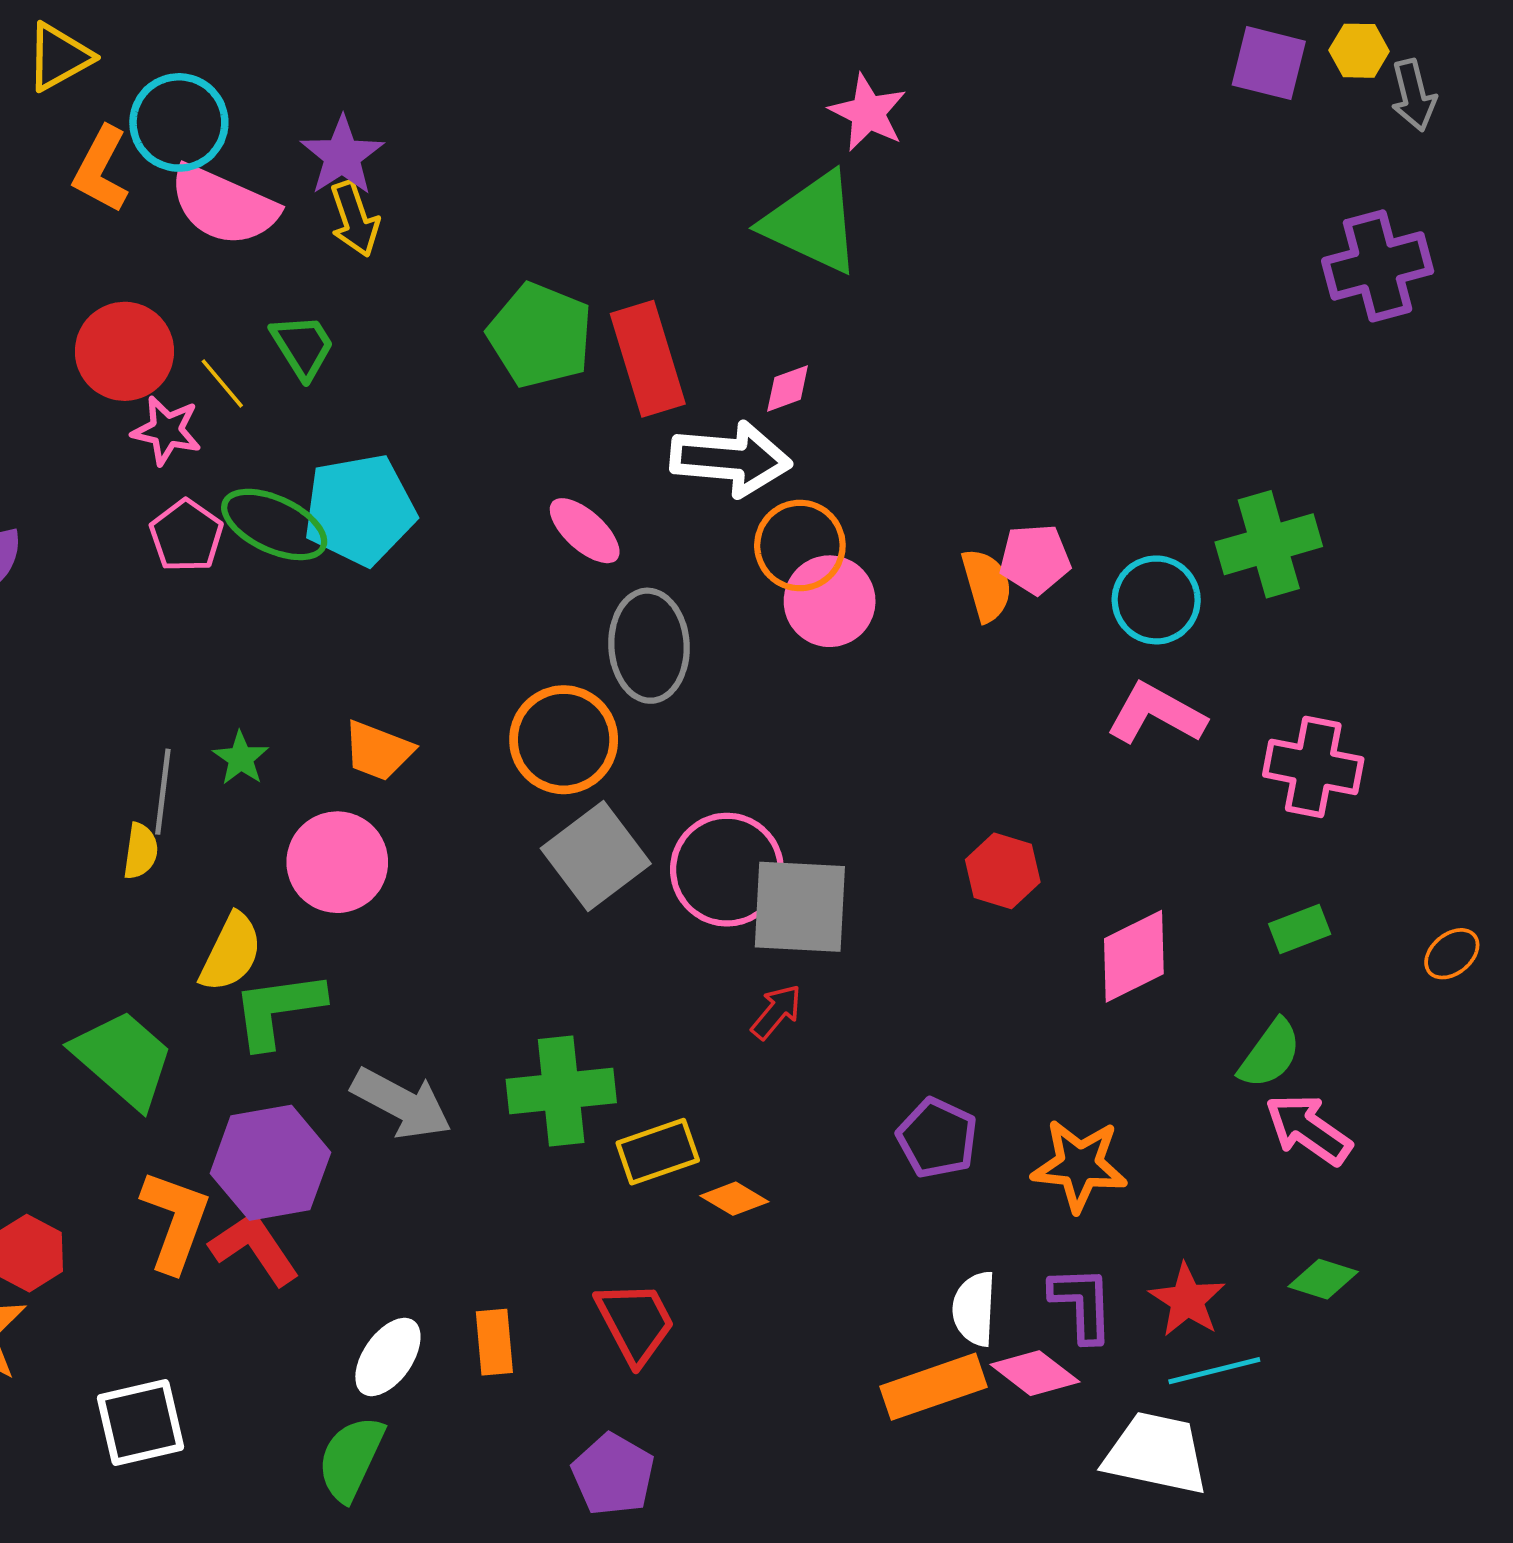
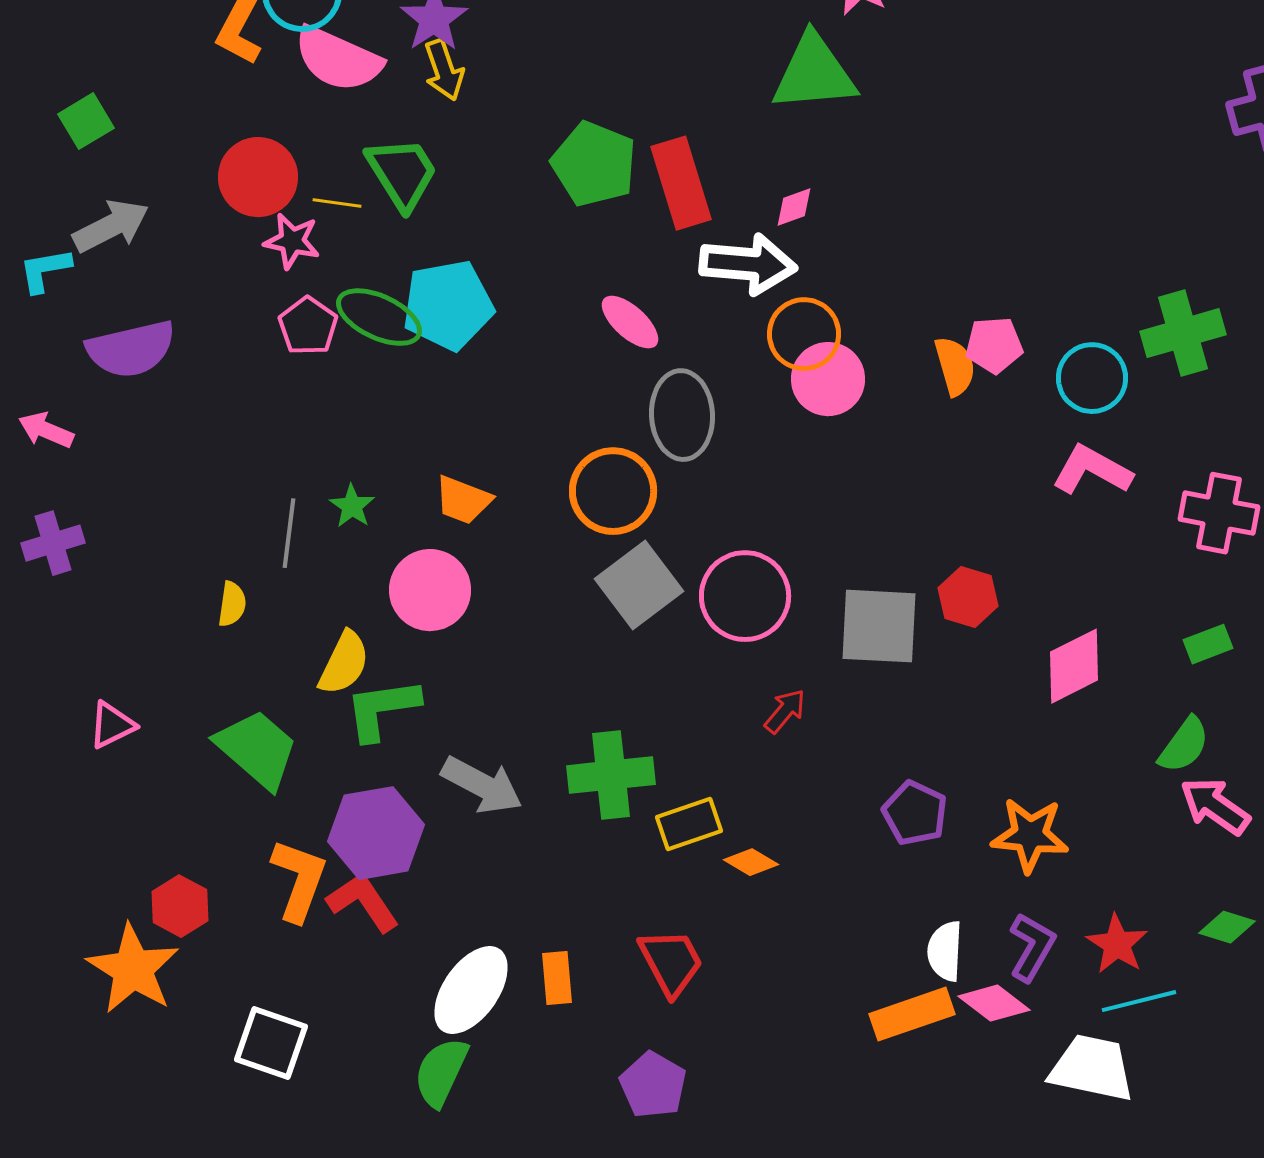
green triangle: (812, 223) -> (814, 73), turned -30
green trapezoid: (303, 346) -> (402, 173), size x1.4
yellow line: (222, 383) -> (337, 203), turned -42
yellow semicircle: (141, 851) -> (232, 604), moved
gray square: (800, 907) -> (879, 626), moved
purple L-shape: (1082, 1304) -> (1032, 947), turned 32
white ellipse: (388, 1357) -> (471, 990), size x1.4
white square: (141, 1423) -> (271, 1043), turned 32

